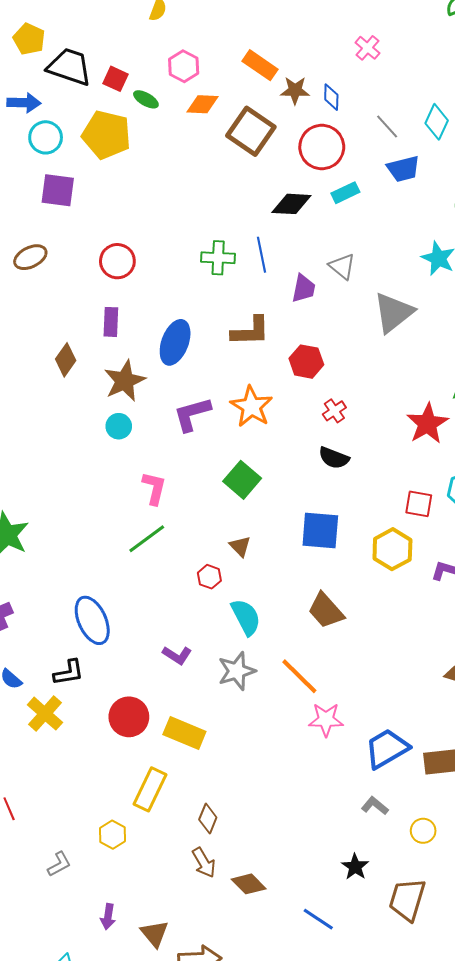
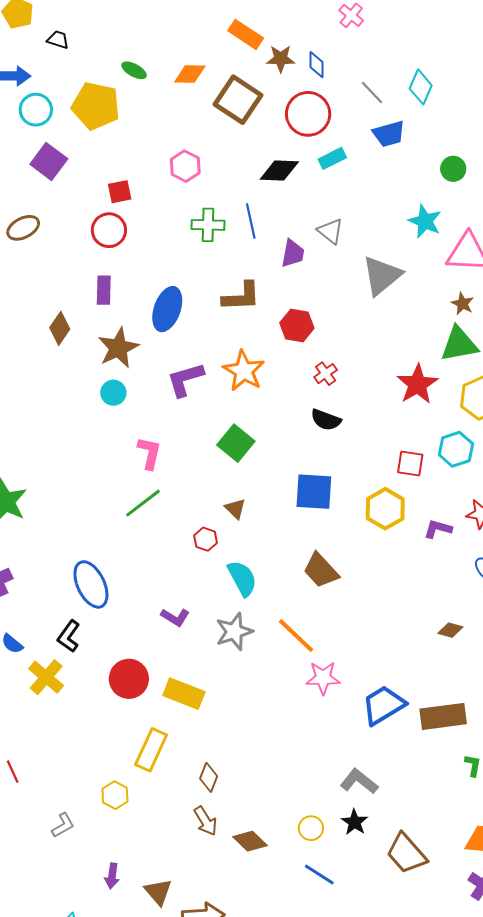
pink hexagon: (184, 66) -> (185, 166), moved
black trapezoid: (69, 67) -> (58, 40), size x0.5
red square: (115, 79) -> (120, 192), moved, turned -35
purple square: (58, 190) -> (49, 162), turned 30
black L-shape: (69, 673) -> (69, 636), turned 136
gray L-shape: (375, 806) -> (359, 781), moved, size x1.4
yellow circle: (423, 831) -> (311, 828), moved
brown trapezoid: (407, 900) -> (406, 853), turned -57

